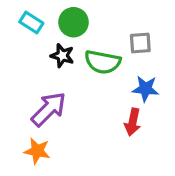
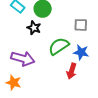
green semicircle: (103, 62) -> (59, 46), moved, turned 130
purple arrow: (49, 109) -> (23, 59), turned 55

